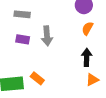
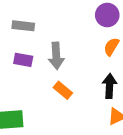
orange rectangle: (37, 78) -> (63, 90), moved

